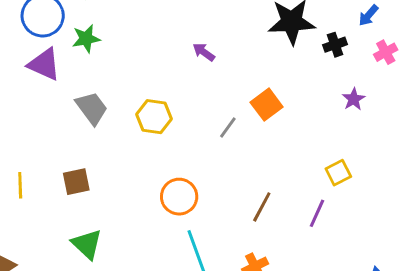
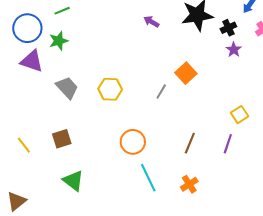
purple arrow: (204, 52) -> (151, 22), moved
purple star: (354, 99) -> (234, 50), moved
yellow line: (20, 185) -> (24, 145), turned -30

